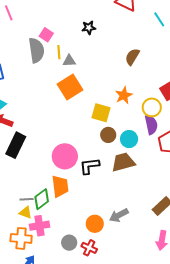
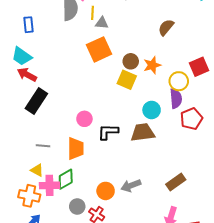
brown circle: (108, 135) -> (131, 61), moved
pink circle: (65, 156) -> (84, 119), size x0.6
gray line: (27, 199) -> (43, 146), moved
green diamond: (42, 199) -> (66, 179), moved

